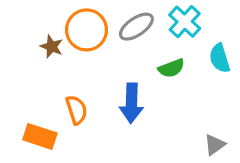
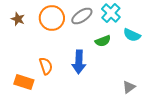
brown star: (52, 47) -> (18, 19), moved
cyan semicircle: (220, 58) -> (132, 35), turned -48

